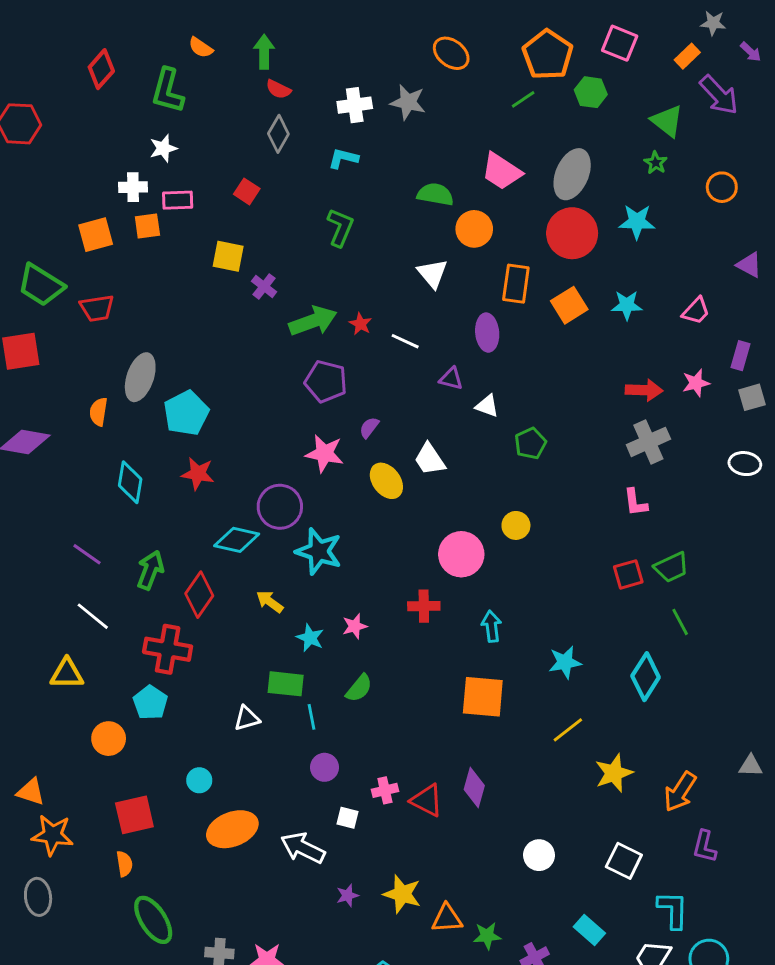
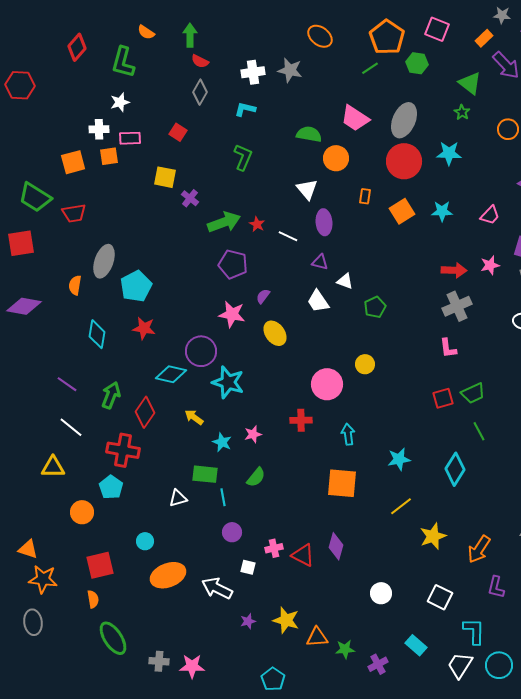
orange rectangle: (516, 284) -> (365, 196), size x0.6
purple ellipse: (487, 333) -> (324, 222), moved
white trapezoid: (430, 459) -> (318, 301), moved

